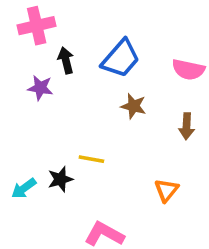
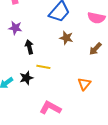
black arrow: (66, 60) -> (29, 47), moved
brown arrow: (187, 126) -> (95, 49), turned 40

